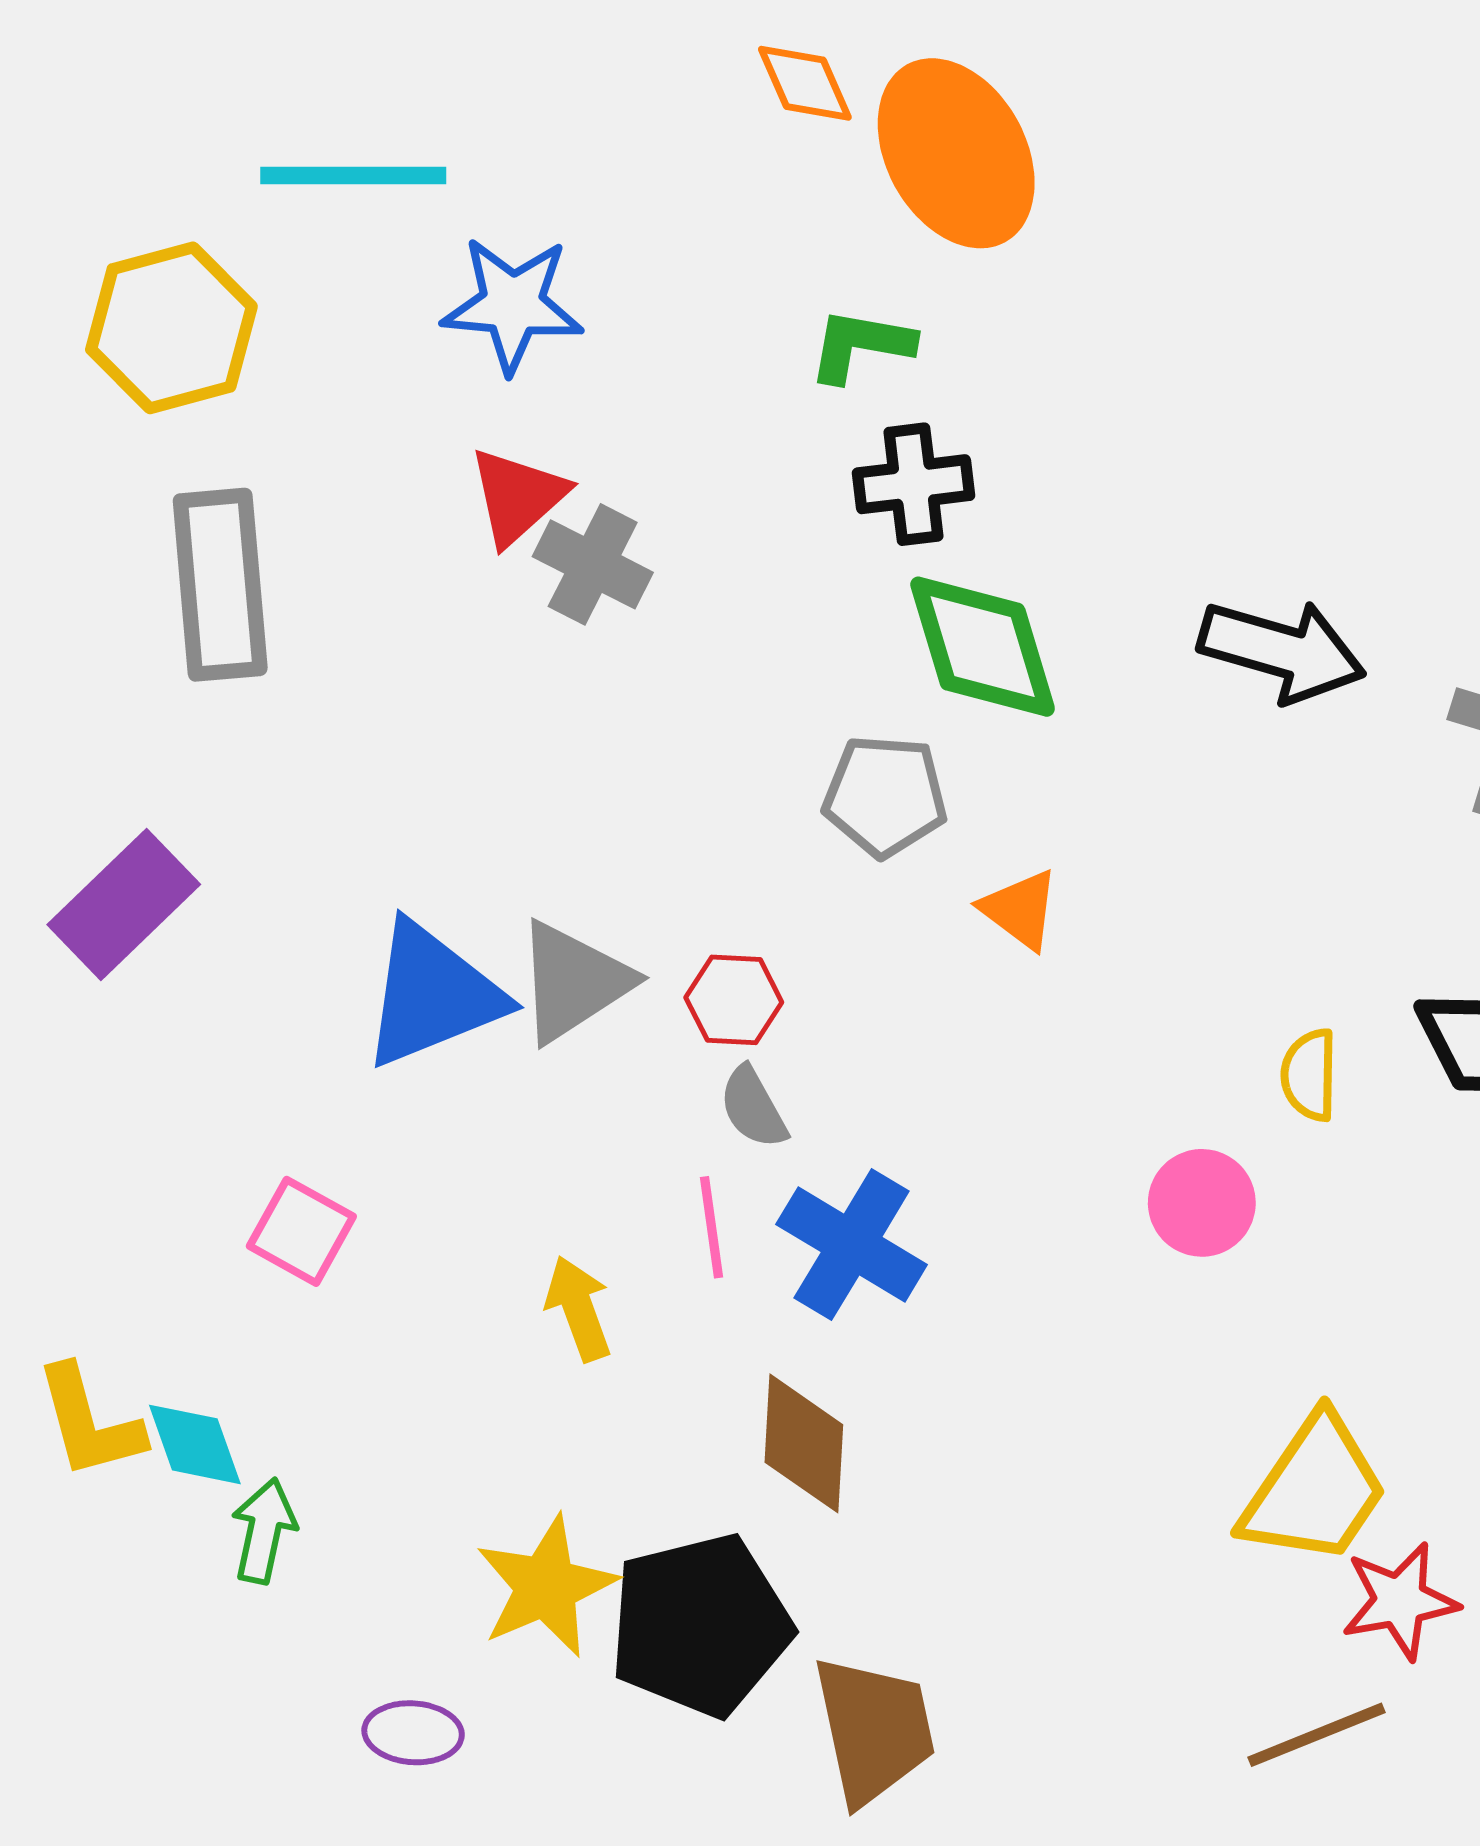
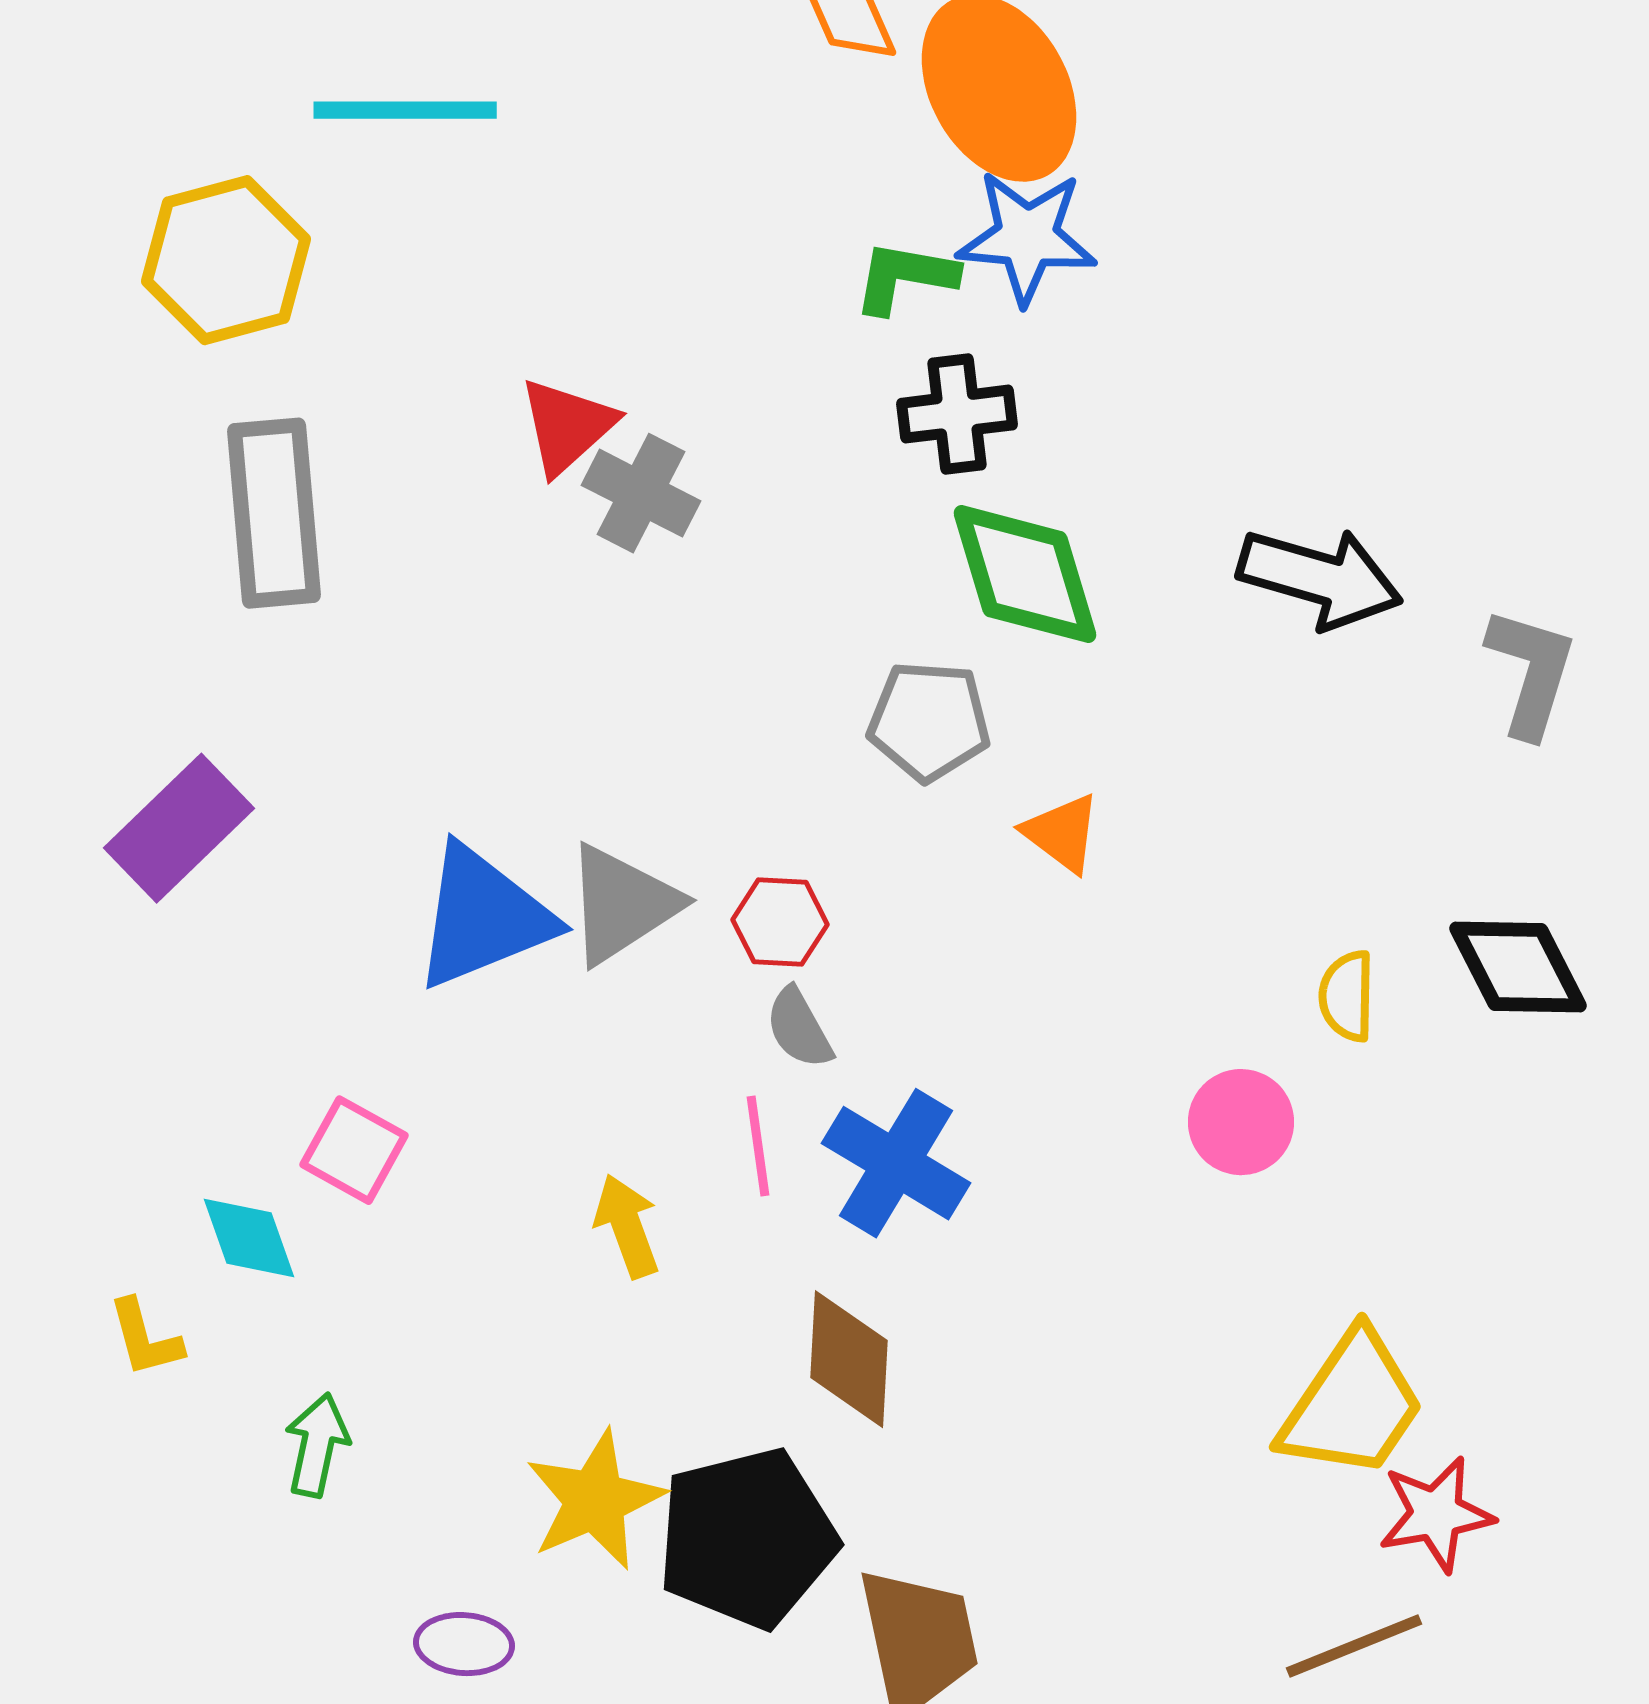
blue star: (513, 305) -> (1027, 237), moved
yellow L-shape: (89, 1422) -> (145, 1338), size x0.7
cyan diamond: (195, 1444) -> (249, 1238), moved

